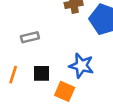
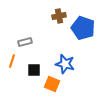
orange line: (13, 75) -> (12, 61), moved

